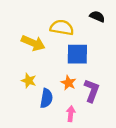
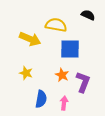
blue semicircle: (46, 98) -> (41, 99), moved

